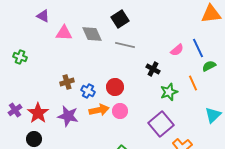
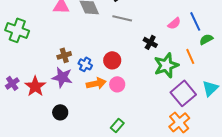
green cross: (20, 57) -> (17, 30), size x1.6
green star: (169, 92) -> (166, 65), size x1.4
purple star: (68, 116) -> (62, 77), moved
purple square: (161, 124) -> (183, 93), moved
black circle: (34, 139) -> (60, 112), moved

